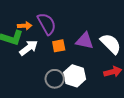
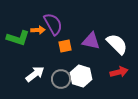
orange arrow: (25, 26) -> (38, 30), moved
white arrow: (29, 48) -> (35, 74), moved

